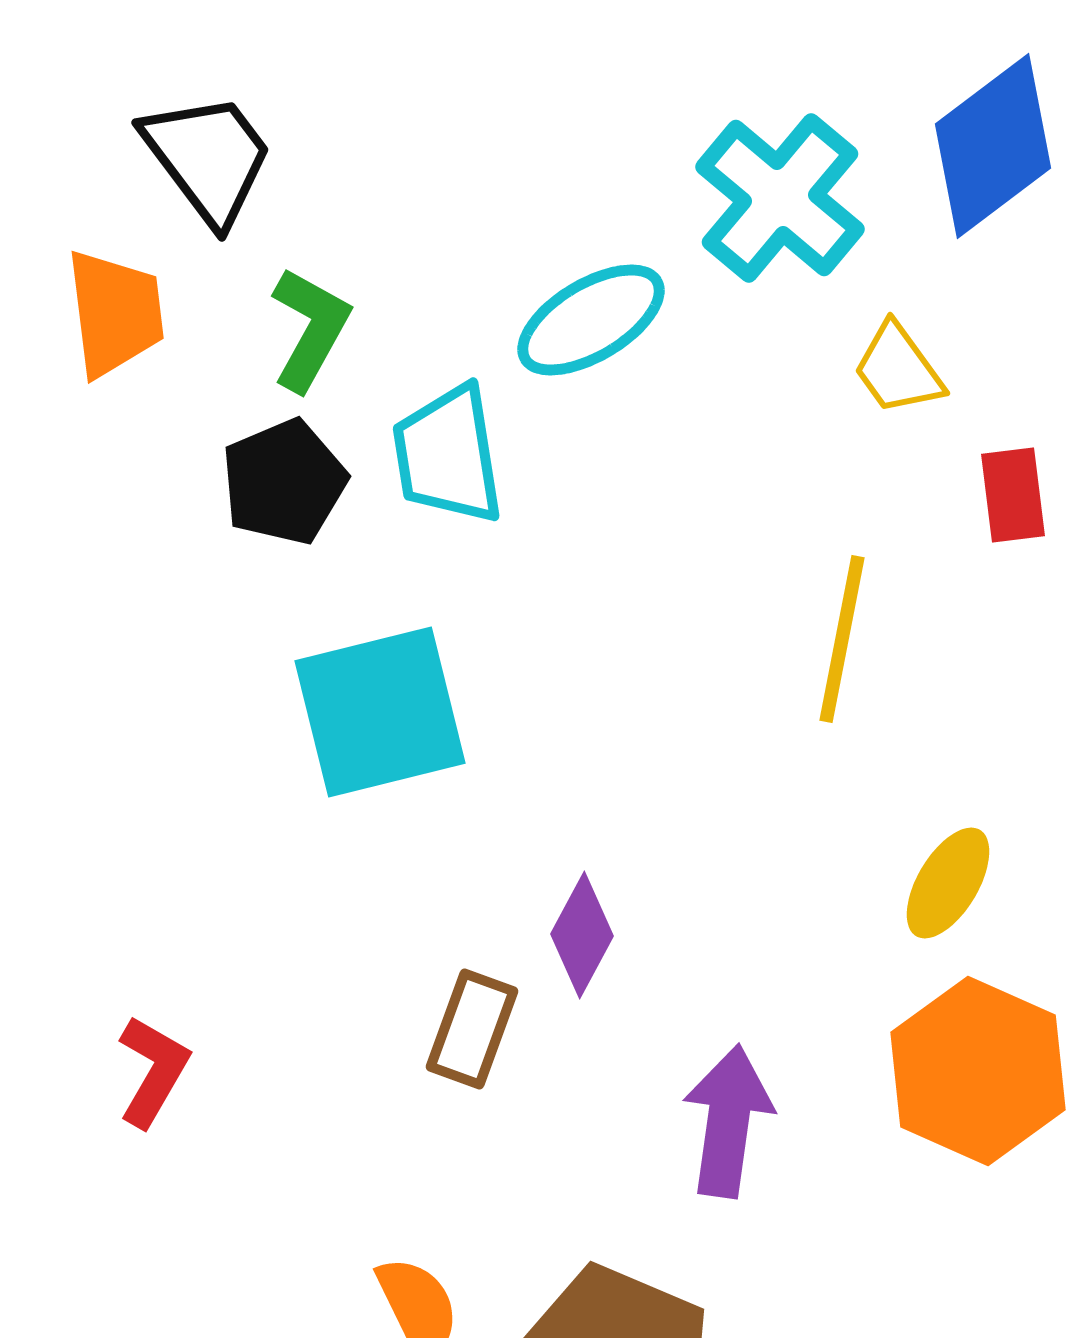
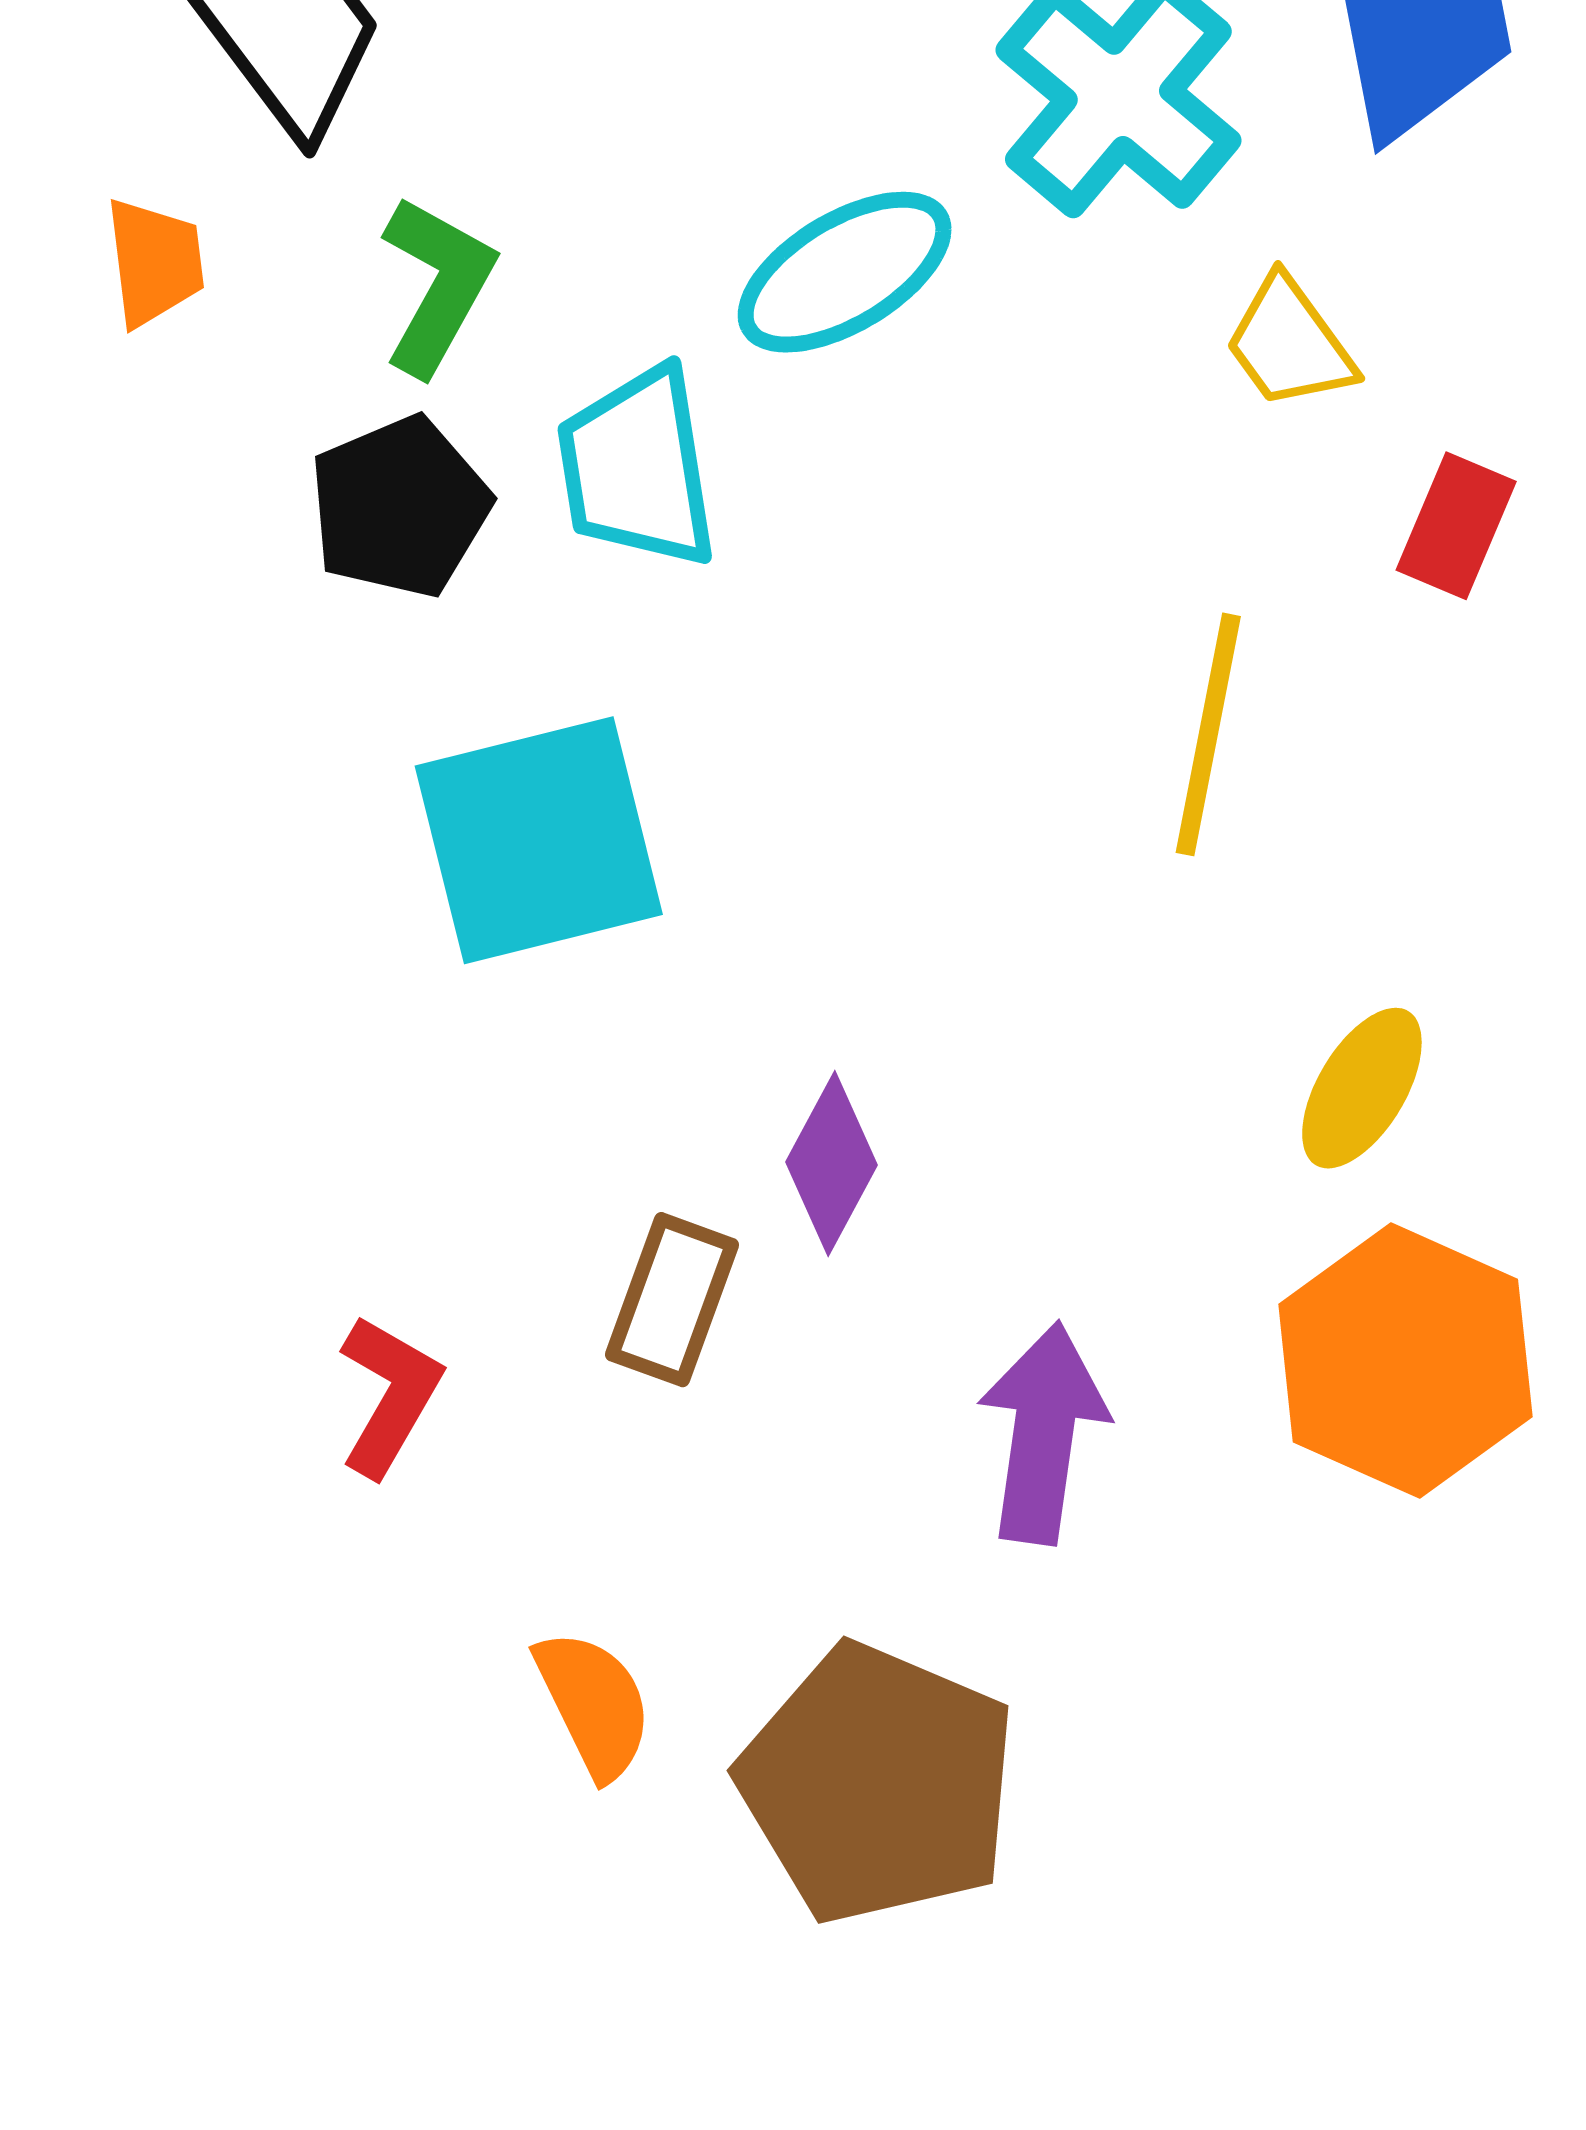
orange trapezoid: (115, 313) -> (155, 262), size x0.7
red rectangle: (1013, 495) -> (1456, 526), turned 30
red L-shape: (153, 1071) -> (389, 1395), moved

